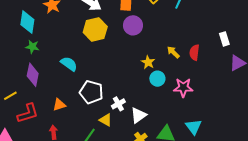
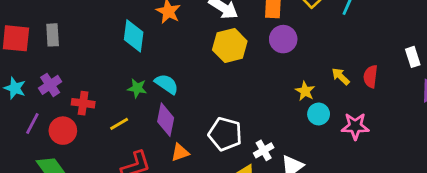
green star: (32, 47) -> (137, 88), moved
cyan semicircle: (69, 64) -> (167, 84), moved
purple diamond: (33, 75) -> (166, 120), moved
yellow line: (10, 96) -> (119, 124), moved

